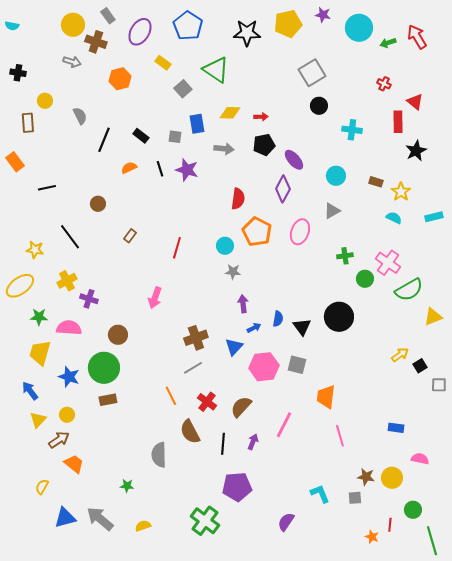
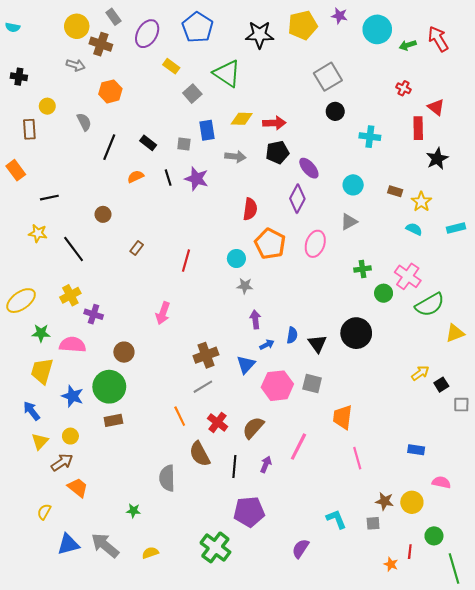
orange hexagon: (120, 79) -> (110, 91), moved
red arrow: (261, 117) -> (274, 123), size x1.5
yellow star: (35, 250) -> (38, 233), moved

